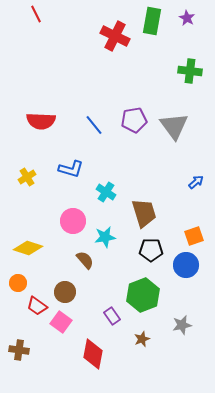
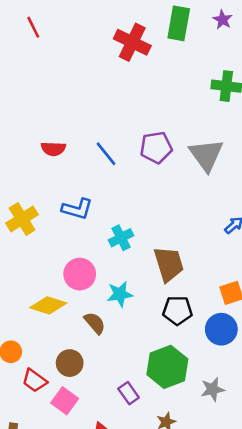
red line: (36, 14) -> (33, 27), moved
red semicircle: (41, 121) -> (53, 149), moved, size x0.7
yellow cross: (27, 177) -> (22, 219), size x1.4
cyan cross: (106, 192) -> (121, 238), turned 30
yellow diamond: (28, 248) -> (48, 305), moved
gray star: (182, 325) -> (213, 389), moved

